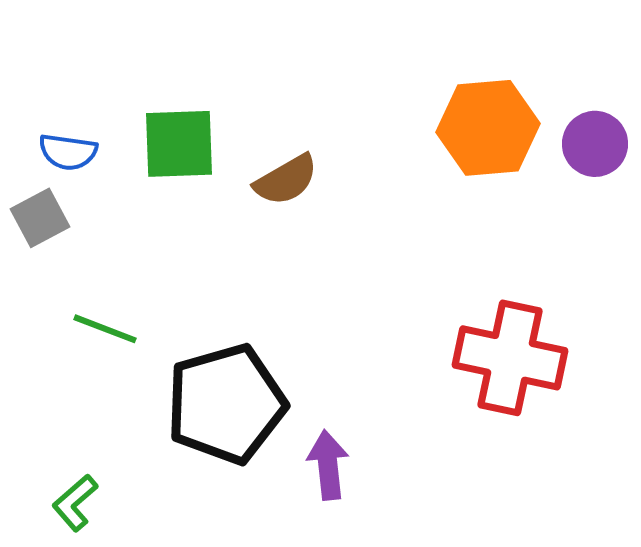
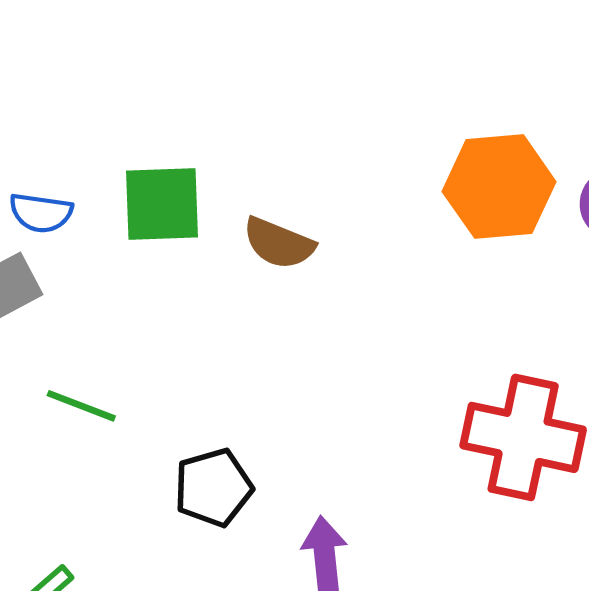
brown semicircle: (286, 180) -> (279, 243), turned 52
black pentagon: (226, 404) -> (213, 488), size x0.6

